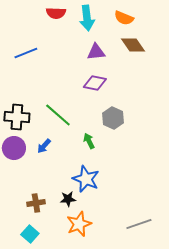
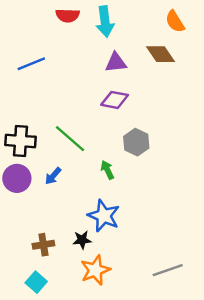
orange semicircle: (124, 18) -> (175, 22), moved, turned 36

